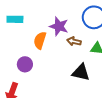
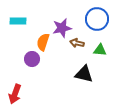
purple star: (59, 26) -> (62, 28), turned -30
purple circle: (25, 64) -> (32, 59), moved

